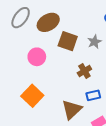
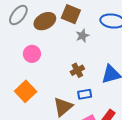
brown square: (68, 41) -> (71, 14), moved
gray star: (94, 42) -> (82, 36), moved

